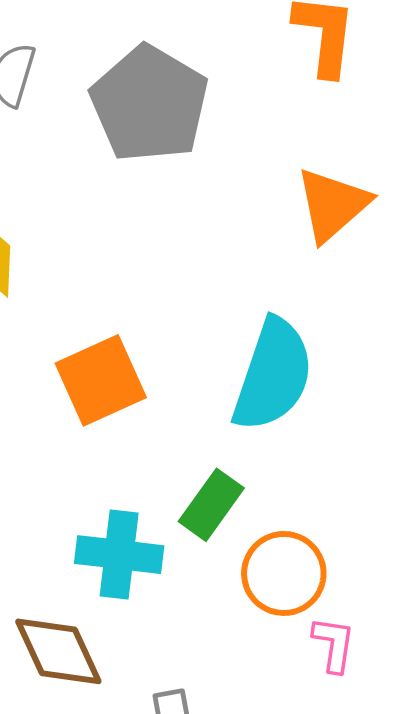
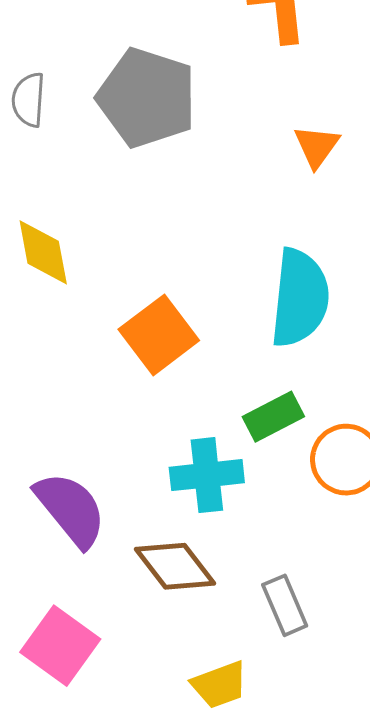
orange triangle: (333, 205) -> (317, 146), size x0.7
green rectangle: (211, 505) -> (273, 417), turned 40

